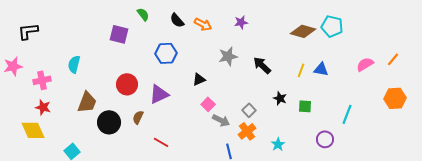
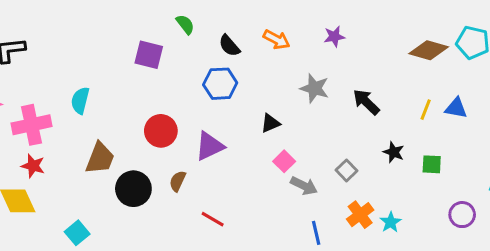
black semicircle: (177, 20) -> (229, 46), moved
gray star: (228, 56) -> (315, 88), turned 30
pink cross: (42, 80) -> (31, 125), size x1.4
orange cross: (247, 131) -> (360, 215), moved

